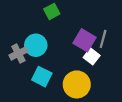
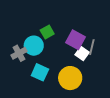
green square: (52, 11) -> (47, 32), moved
gray line: (103, 39) -> (92, 47), moved

